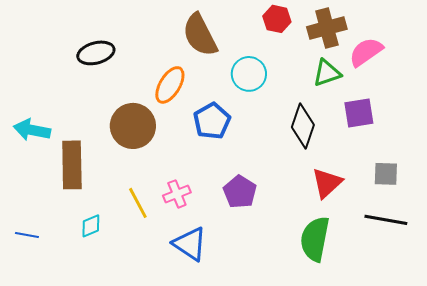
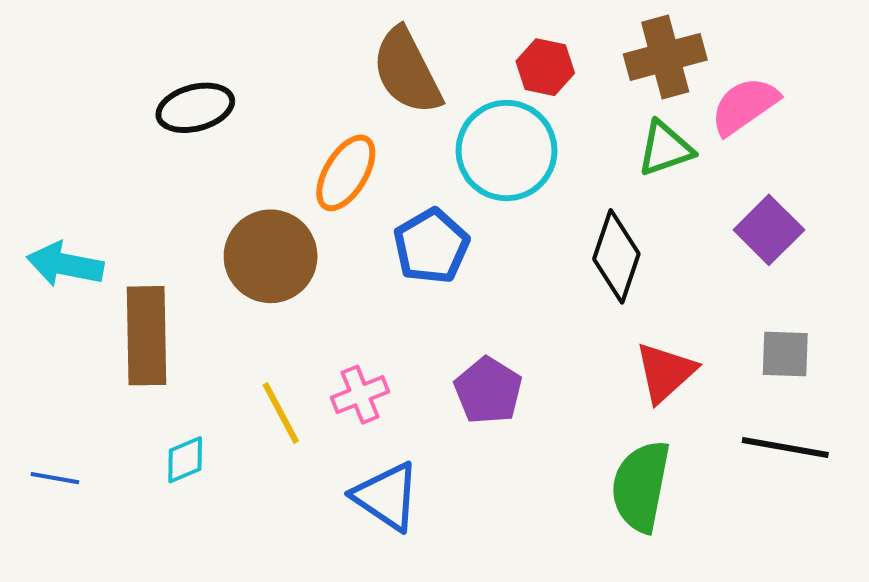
red hexagon: (277, 19) -> (545, 67), moved
cyan circle: (249, 74) -> (507, 151), size x1.4
purple square: (359, 113) -> (769, 230), moved, turned -36

